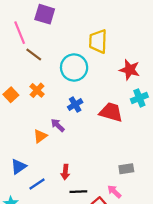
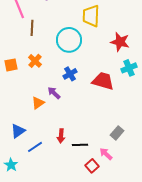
brown line: (34, 54) -> (32, 28), turned 56
orange square: (11, 95) -> (11, 65), turned 32
gray rectangle: (126, 169) -> (117, 133), turned -40
black line: (78, 192) -> (80, 145), moved

